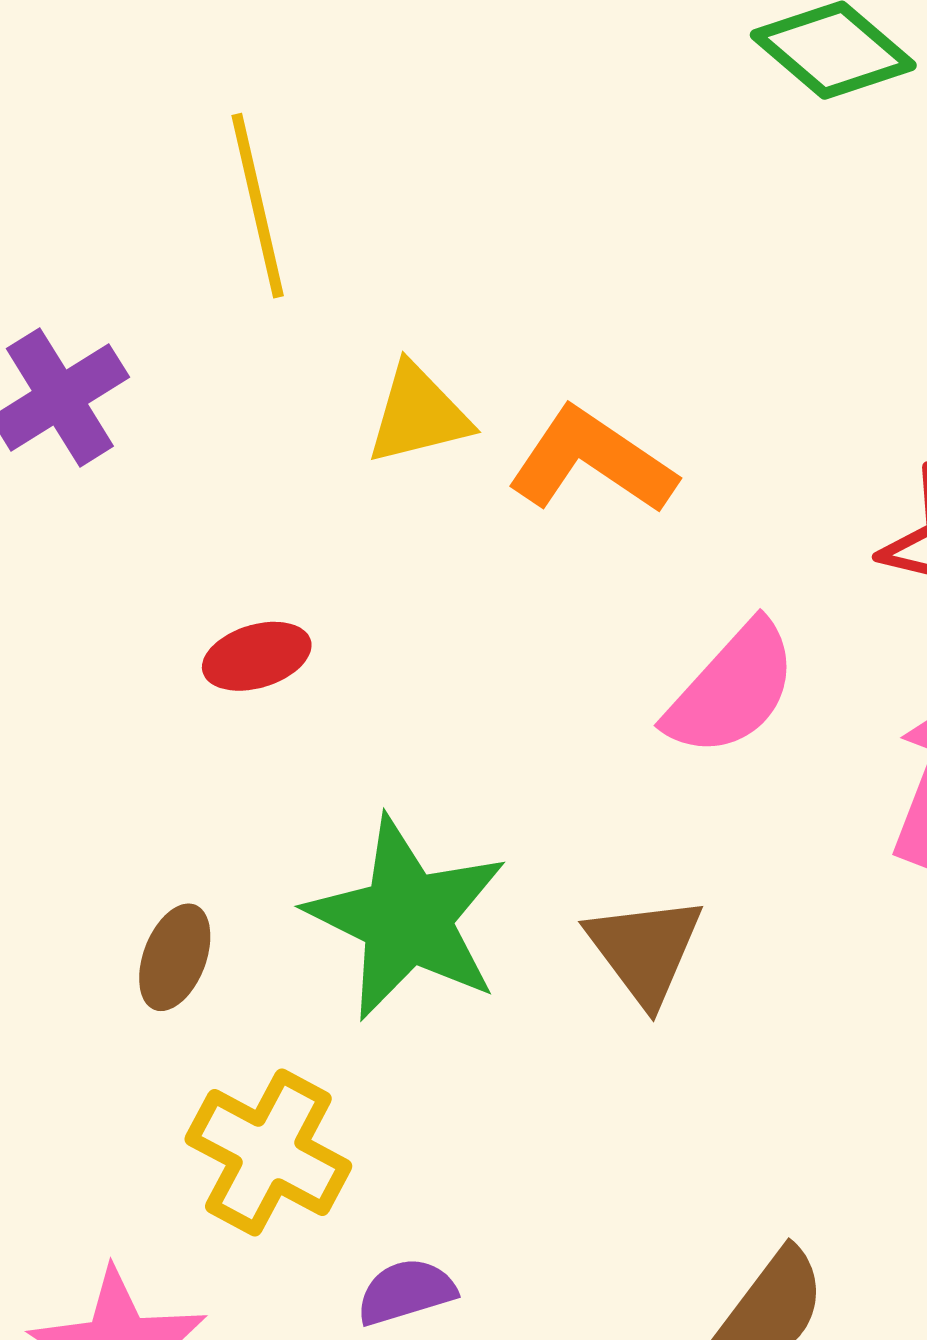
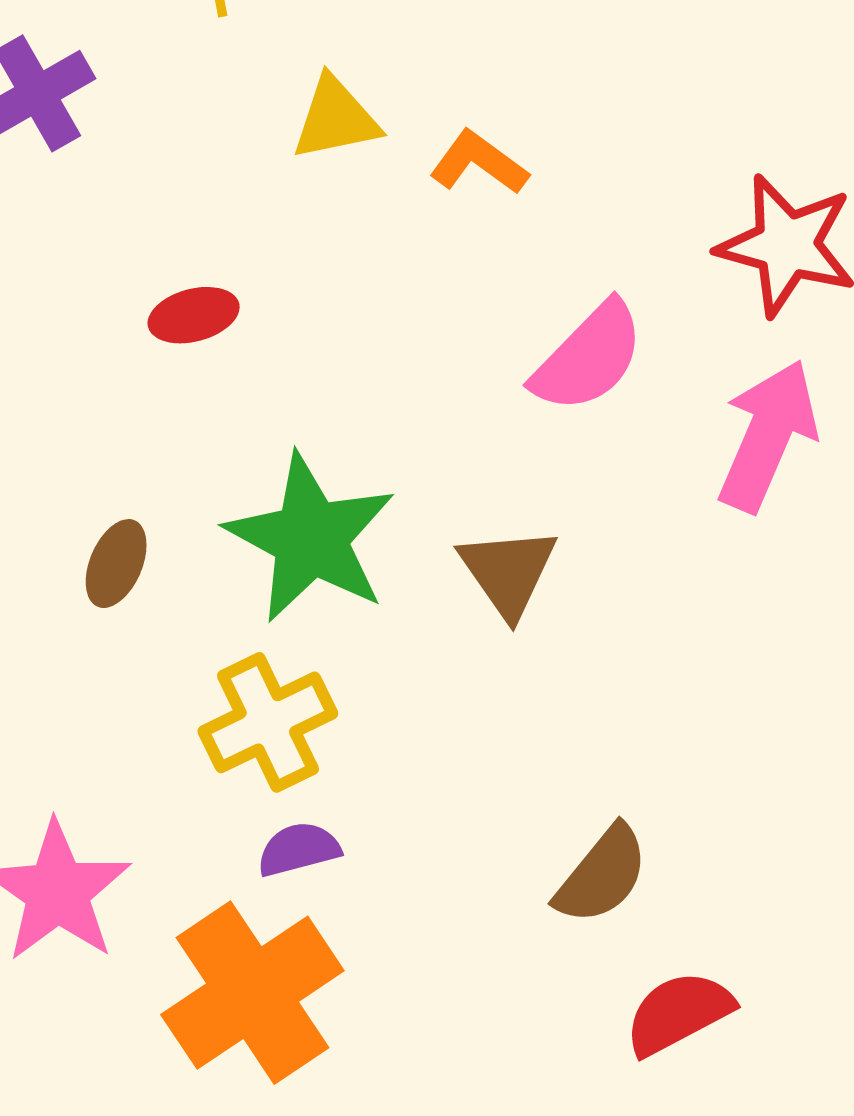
orange L-shape: (592, 461) -> (479, 163), size x0.7
yellow cross: (268, 1153) -> (268, 722), moved, turned 34

